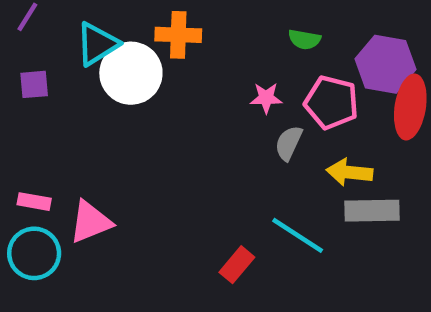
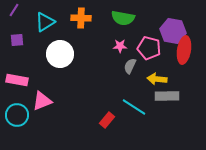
green semicircle: (304, 39) -> (123, 18), moved, size x1.6
white circle: (131, 73) -> (60, 54), moved
pink rectangle: (34, 202) -> (17, 80), moved, size x1.5

